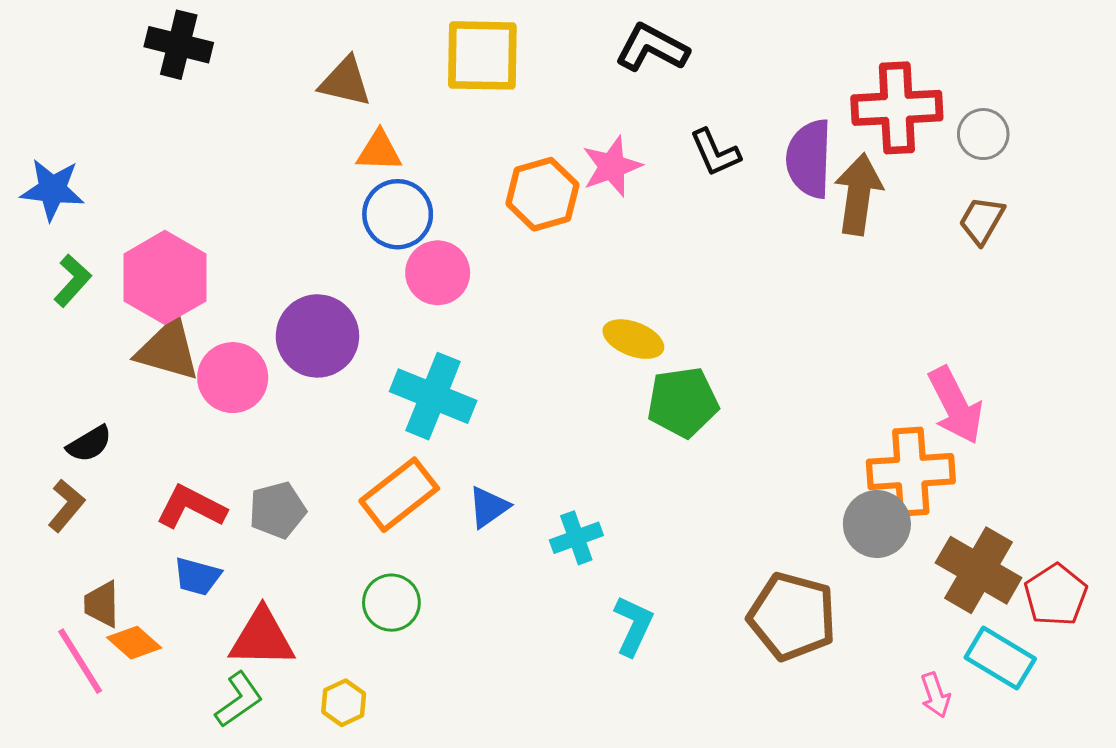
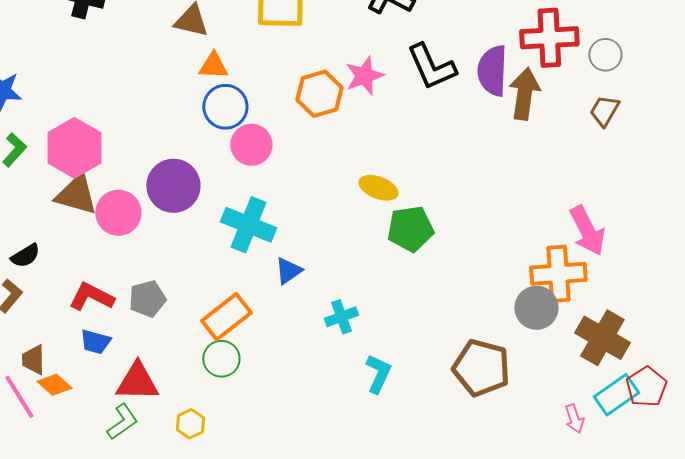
black L-shape: (715, 153) -> (431, 67), size x1.5
orange rectangle: (399, 495) -> (226, 317), moved
blue triangle: (489, 507) -> (288, 271), moved
red pentagon: (1056, 595) -> (646, 387), moved
cyan rectangle: (1000, 658) -> (616, 395), turned -66

